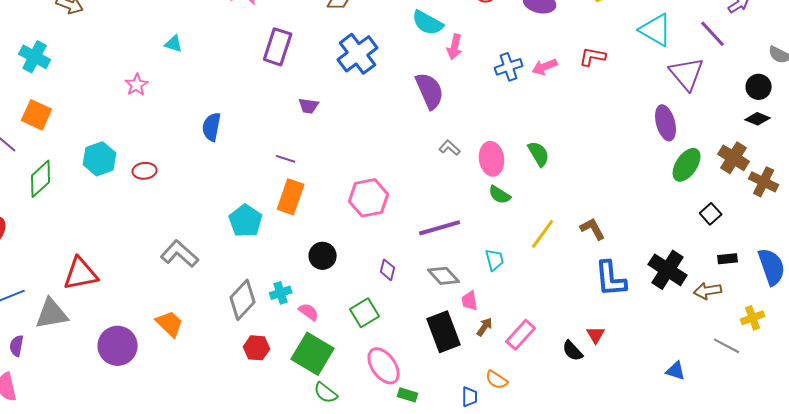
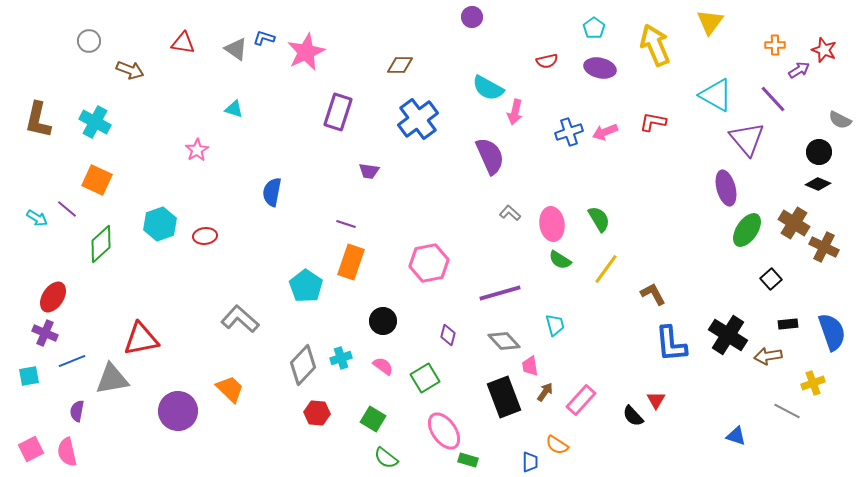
yellow line: (543, 234) -> (606, 269), moved
pink semicircle: (309, 312) -> (383, 366), moved
green square: (313, 354) -> (373, 419), size x0.6

